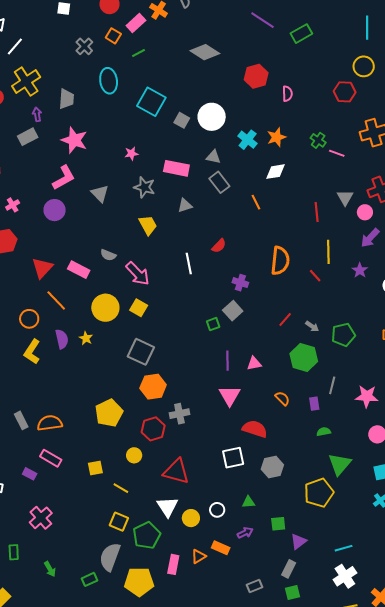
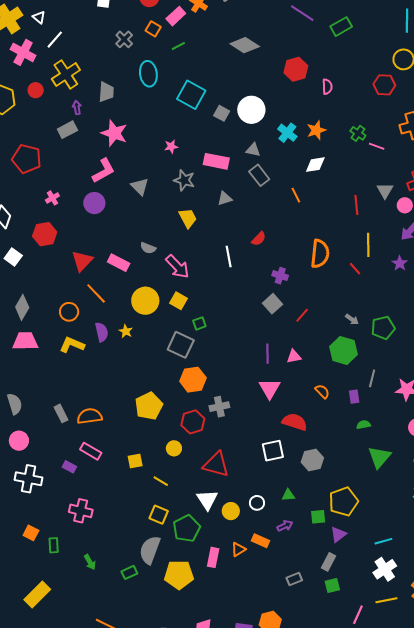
red line: (285, 319) -> (302, 315), moved
green square: (213, 324) -> (199, 323), moved
yellow L-shape: (32, 352) -> (72, 345), turned 80
yellow pentagon: (319, 493) -> (343, 502), moved
pink cross: (41, 518) -> (81, 511), turned -35

